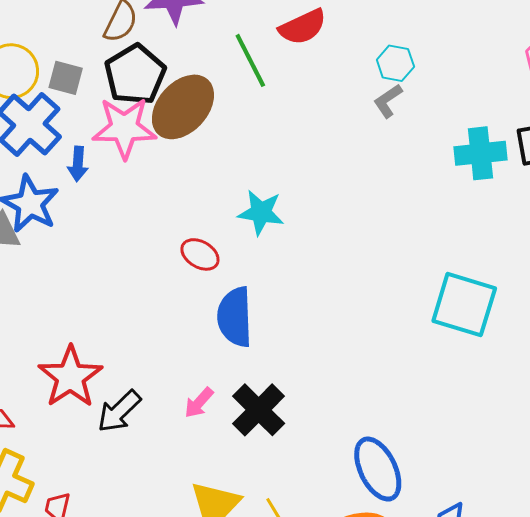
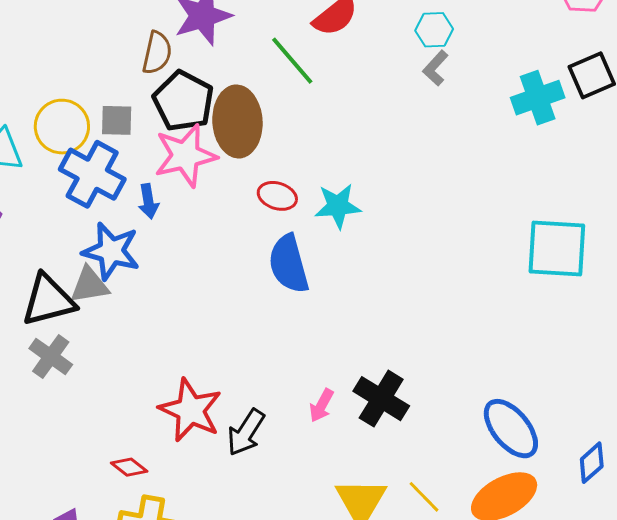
brown ellipse: (183, 107) -> (237, 121), turned -32
red ellipse: (200, 254) -> (277, 196), moved
blue semicircle: (235, 317) -> (289, 264), moved

